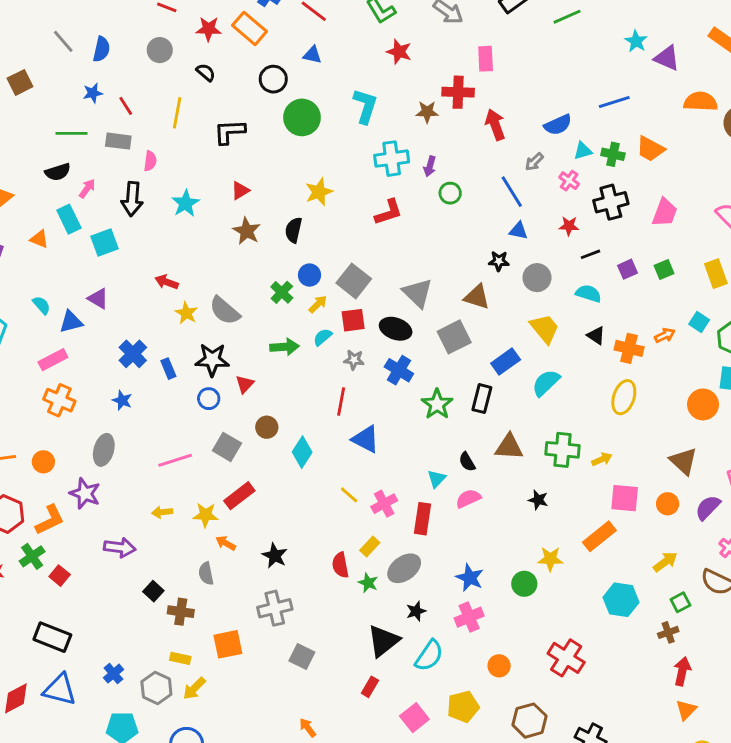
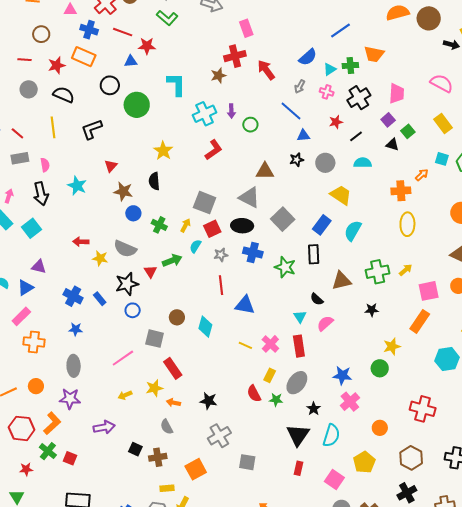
red star: (399, 52) -> (147, 46), moved
black semicircle: (206, 72) -> (64, 95), size x1.5
purple square: (628, 269) -> (388, 120), moved
blue circle: (310, 275) -> (133, 213), moved
brown triangle: (477, 297) -> (265, 171), moved
black triangle: (596, 336) -> (392, 145), moved
red triangle: (245, 384) -> (150, 272), moved
red rectangle: (239, 496) -> (173, 368), turned -70

